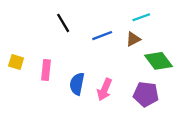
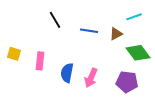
cyan line: (141, 17) -> (134, 17), moved
blue line: (102, 36) -> (89, 31), turned 30

